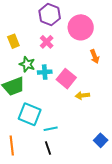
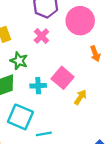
cyan cross: (45, 72) -> (38, 86), moved
yellow arrow: (82, 95) -> (80, 97), turned 128

